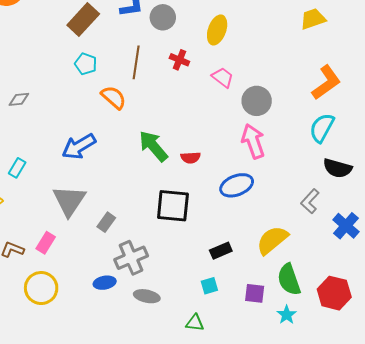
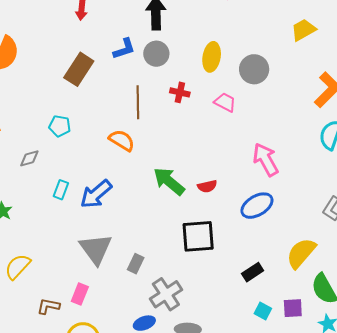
cyan pentagon: (86, 64) -> (60, 126), moved
gray circle: (257, 101) -> (254, 69), moved
cyan rectangle: (17, 168) -> (61, 190), moved
cyan square: (209, 286) -> (263, 311), moved, turned -36

